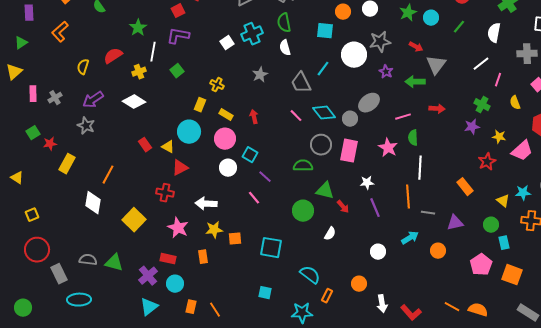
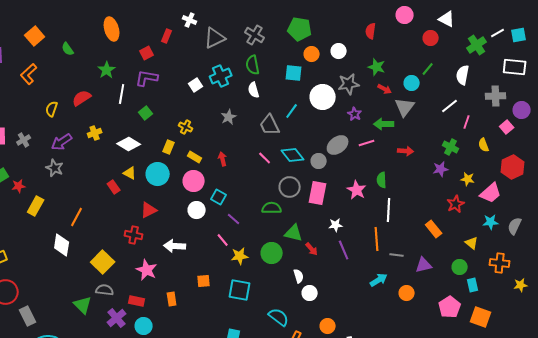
green star: (408, 13) -> (377, 67), moved, turned -30
cyan circle: (431, 18) -> (412, 83), moved
yellow cross: (139, 72) -> (95, 133), moved
white diamond: (134, 102) -> (129, 144), moved
pink line: (403, 117) -> (367, 143), moved
yellow triangle: (168, 147) -> (130, 173), moved
cyan star: (523, 193) -> (491, 222), moved
yellow star: (214, 230) -> (240, 256), moved
white semicircle: (330, 234) -> (299, 276), turned -48
white circle: (378, 252) -> (310, 293), moved
gray semicircle: (88, 260) -> (105, 290), moved
green triangle: (114, 263) -> (83, 305), turned 30

